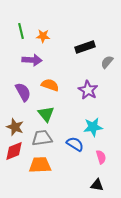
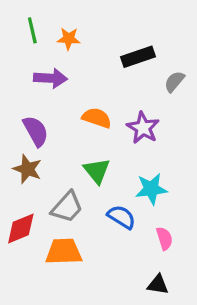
orange semicircle: (50, 85) -> (97, 118), moved
green triangle: (46, 114) -> (97, 171), moved
brown star: (15, 127) -> (27, 169), moved
gray trapezoid: (42, 138) -> (67, 207), turned 140

